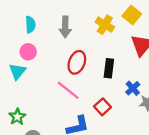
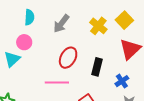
gray arrow: (65, 27) -> (61, 24), turned 30
blue cross: (133, 88) -> (122, 81), moved
pink line: (68, 90) -> (57, 82), turned -45

